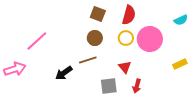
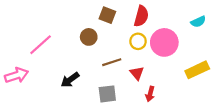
brown circle: (95, 38) -> (89, 37), moved
brown line: (88, 60) -> (112, 62), moved
yellow rectangle: (180, 64) -> (197, 70), size x1.5
gray square: (109, 86) -> (107, 94), moved

